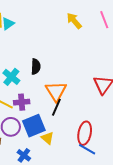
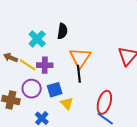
black line: (56, 107) -> (79, 74), turned -36
blue square: (34, 126) -> (55, 90), size x0.7

